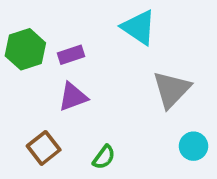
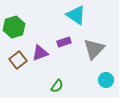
purple rectangle: (71, 55) -> (64, 42), moved
brown square: (44, 148) -> (18, 60), moved

